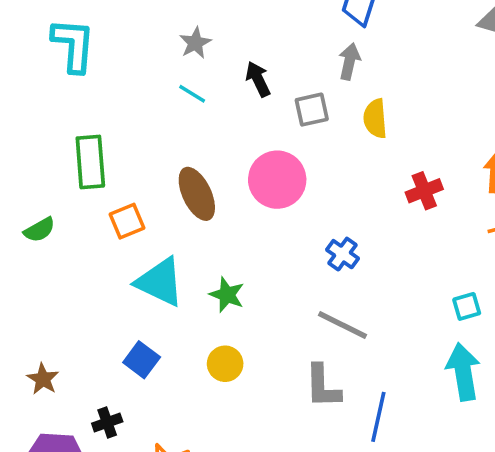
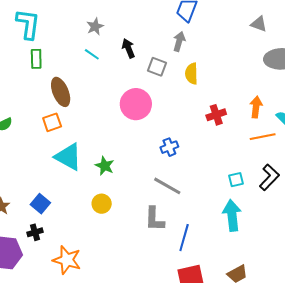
gray square: (312, 110) -> (157, 67), turned 30
green rectangle: (90, 162) -> (36, 59), moved, size x0.7
brown ellipse: (197, 194) -> (61, 92), moved
blue cross: (343, 254) -> (169, 147), turned 30
blue square: (142, 360) -> (40, 204), moved

